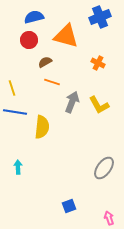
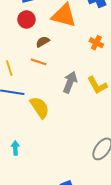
orange line: (52, 82) -> (39, 62), moved
yellow semicircle: (42, 127) -> (40, 107), turned -40

